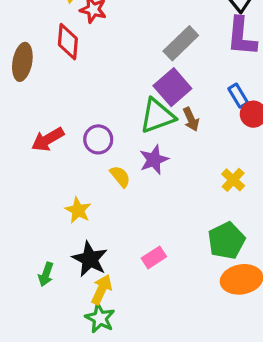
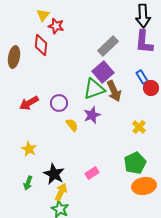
brown arrow: (191, 119) -> (114, 91), size x1.5
yellow star: (78, 210) -> (29, 149), moved

